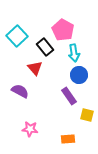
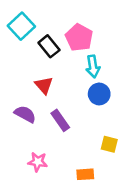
cyan square: (17, 36) -> (21, 26), moved
black rectangle: (45, 47) -> (49, 46), moved
purple rectangle: (69, 96) -> (60, 120), moved

